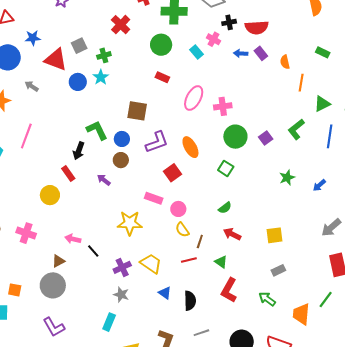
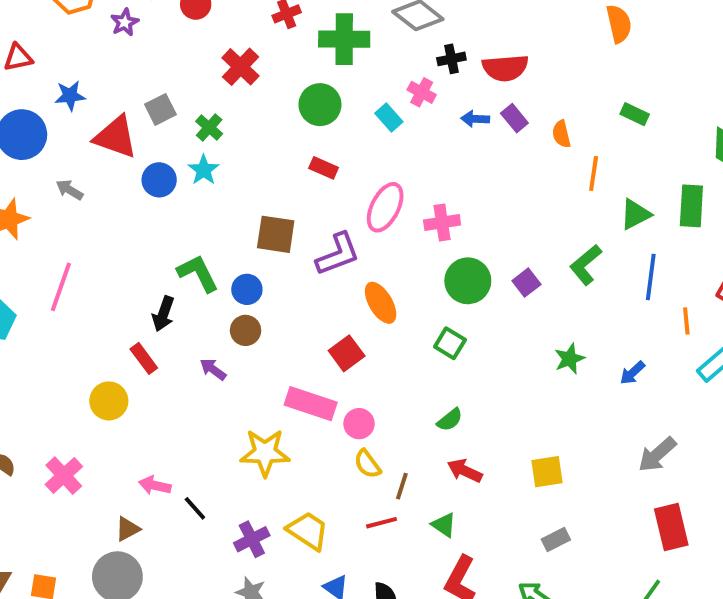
green cross: (104, 55) -> (209, 128), turned -32
purple L-shape: (157, 142) -> (338, 254), moved
pink rectangle: (154, 198) -> (311, 404), size x1.4
pink cross: (26, 233) -> (64, 476), turned 30

